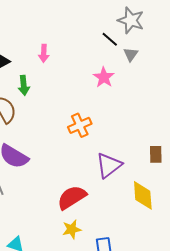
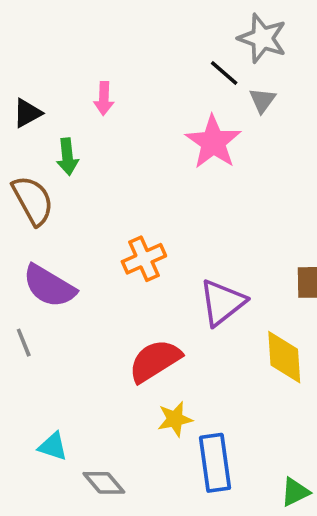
pink star: (104, 77) -> (213, 142), size x1.4
orange cross: (80, 125) -> (144, 259), moved
yellow star: (72, 229) -> (175, 419), moved

